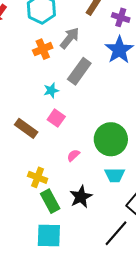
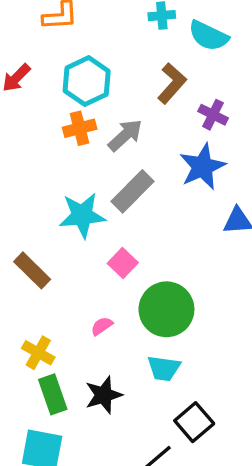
orange cross: (43, 49) -> (80, 128), moved
cyan star: (51, 90) -> (82, 215), size x1.8
pink square: (56, 118) -> (123, 263), moved

